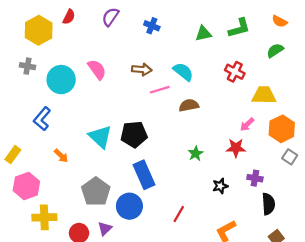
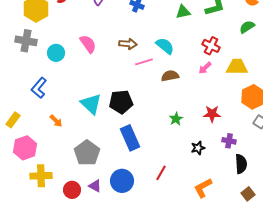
gray cross: (27, 66) -> (26, 41), size x1.5
cyan circle: (61, 80) -> (56, 53), size x0.7
pink arrow: (247, 124) -> (205, 68), moved
blue circle: (129, 206) -> (122, 181), moved
purple triangle: (105, 229) -> (95, 186), turned -48

